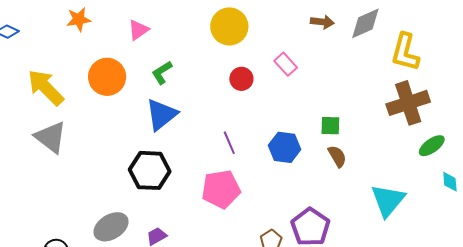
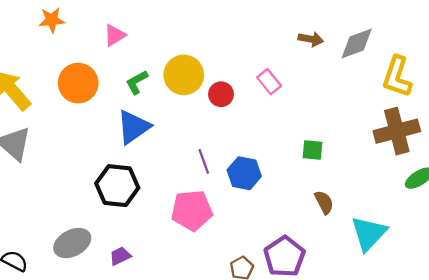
yellow circle: (229, 26) -> (184, 75), moved
blue hexagon: (285, 147) -> (244, 173), moved
brown semicircle: (337, 156) -> (324, 202), moved

